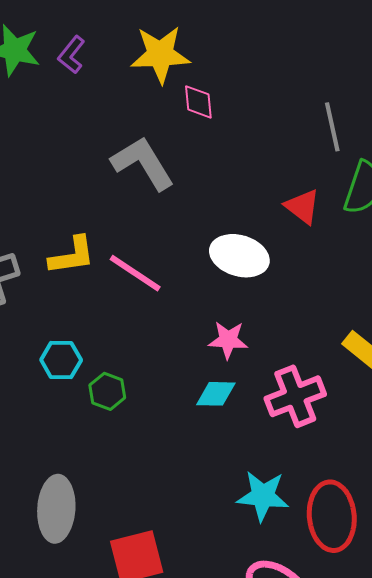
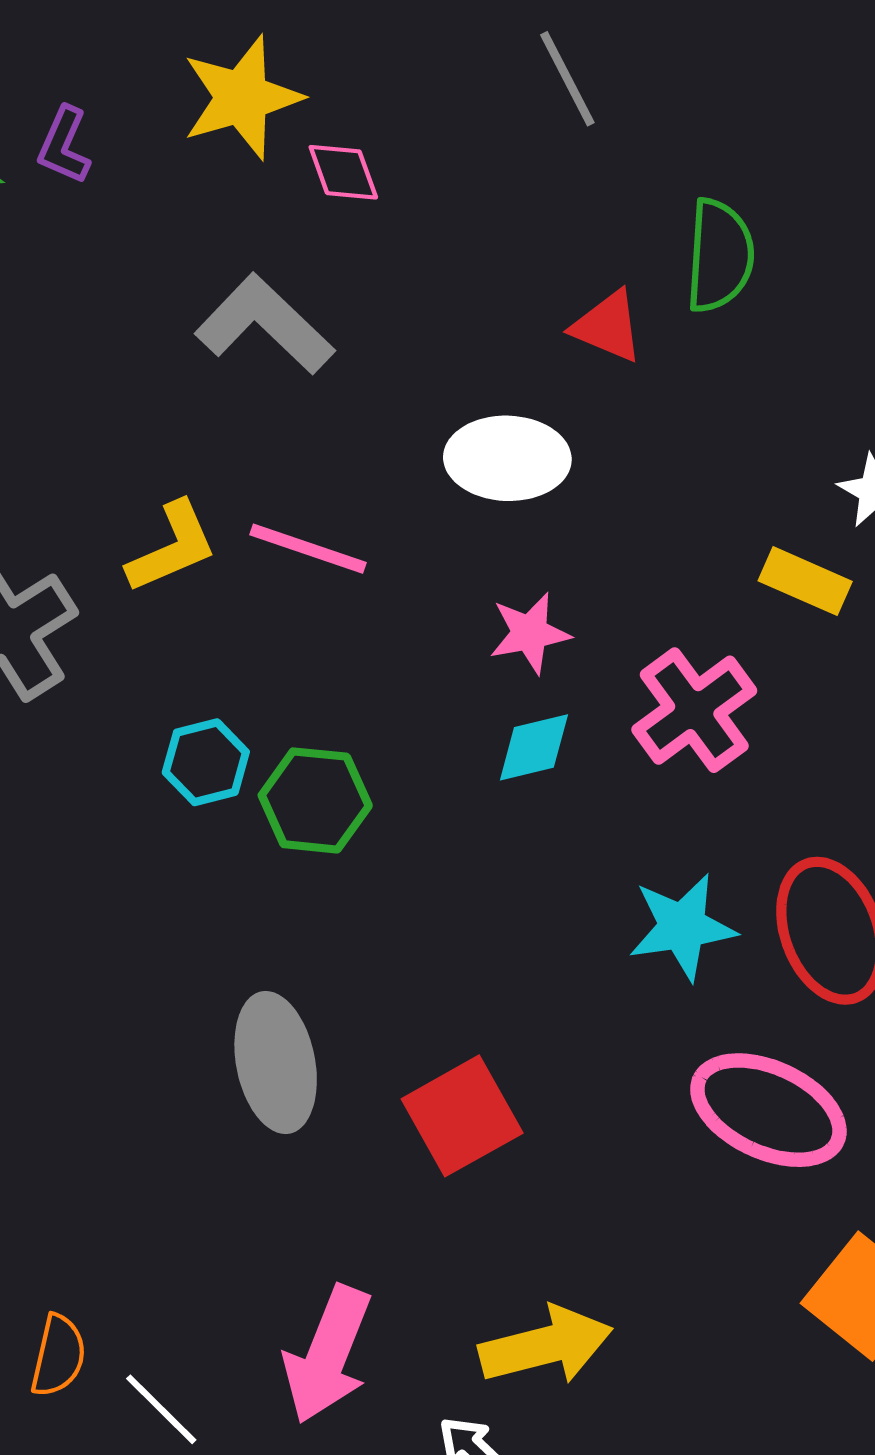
gray line: (332, 127) -> (567, 79), moved
green hexagon: (107, 391) -> (315, 800), size x1.4

